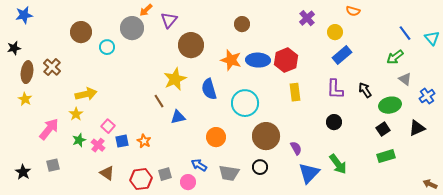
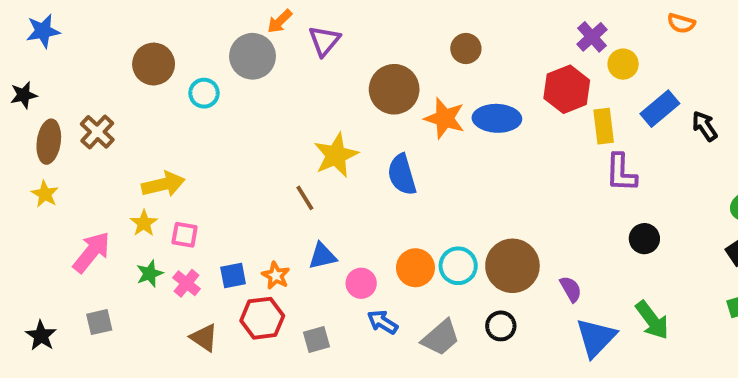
yellow circle: (335, 32) -> (623, 64), moved
brown circle: (191, 45) -> (394, 89), moved
red hexagon: (286, 60) -> (567, 89), moved
purple L-shape: (335, 89) -> (621, 173), moved
black arrow: (365, 90) -> (705, 126), moved
yellow rectangle: (295, 92) -> (604, 126), moved
cyan circle: (245, 103) -> (458, 266), moved, size x0.7
blue triangle: (178, 117) -> (322, 256), moved
pink square: (108, 126) -> (185, 235), moved, turned -32
gray trapezoid: (229, 173) -> (441, 338), turned -50
red hexagon: (141, 179) -> (262, 318), moved
pink circle: (188, 182) -> (361, 283), moved

